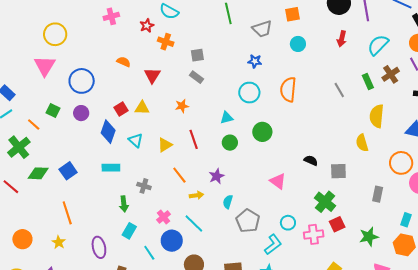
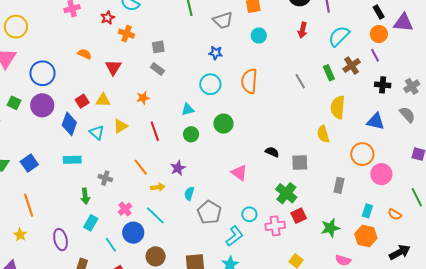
purple circle: (81, 113) -> (42, 105), size x1.5
yellow triangle: (165, 145) -> (120, 126), moved

